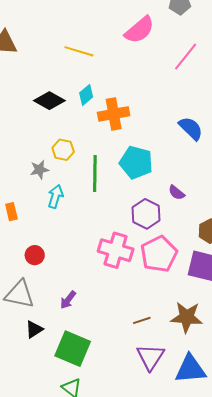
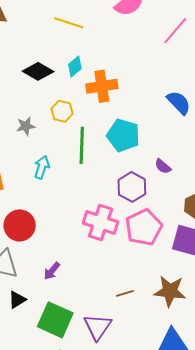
yellow hexagon: (63, 150) -> (62, 111), moved
gray star: (39, 170) -> (26, 126), moved
red circle: (35, 255) -> (20, 225), size x1.6
purple triangle: (150, 357) -> (98, 327), moved

